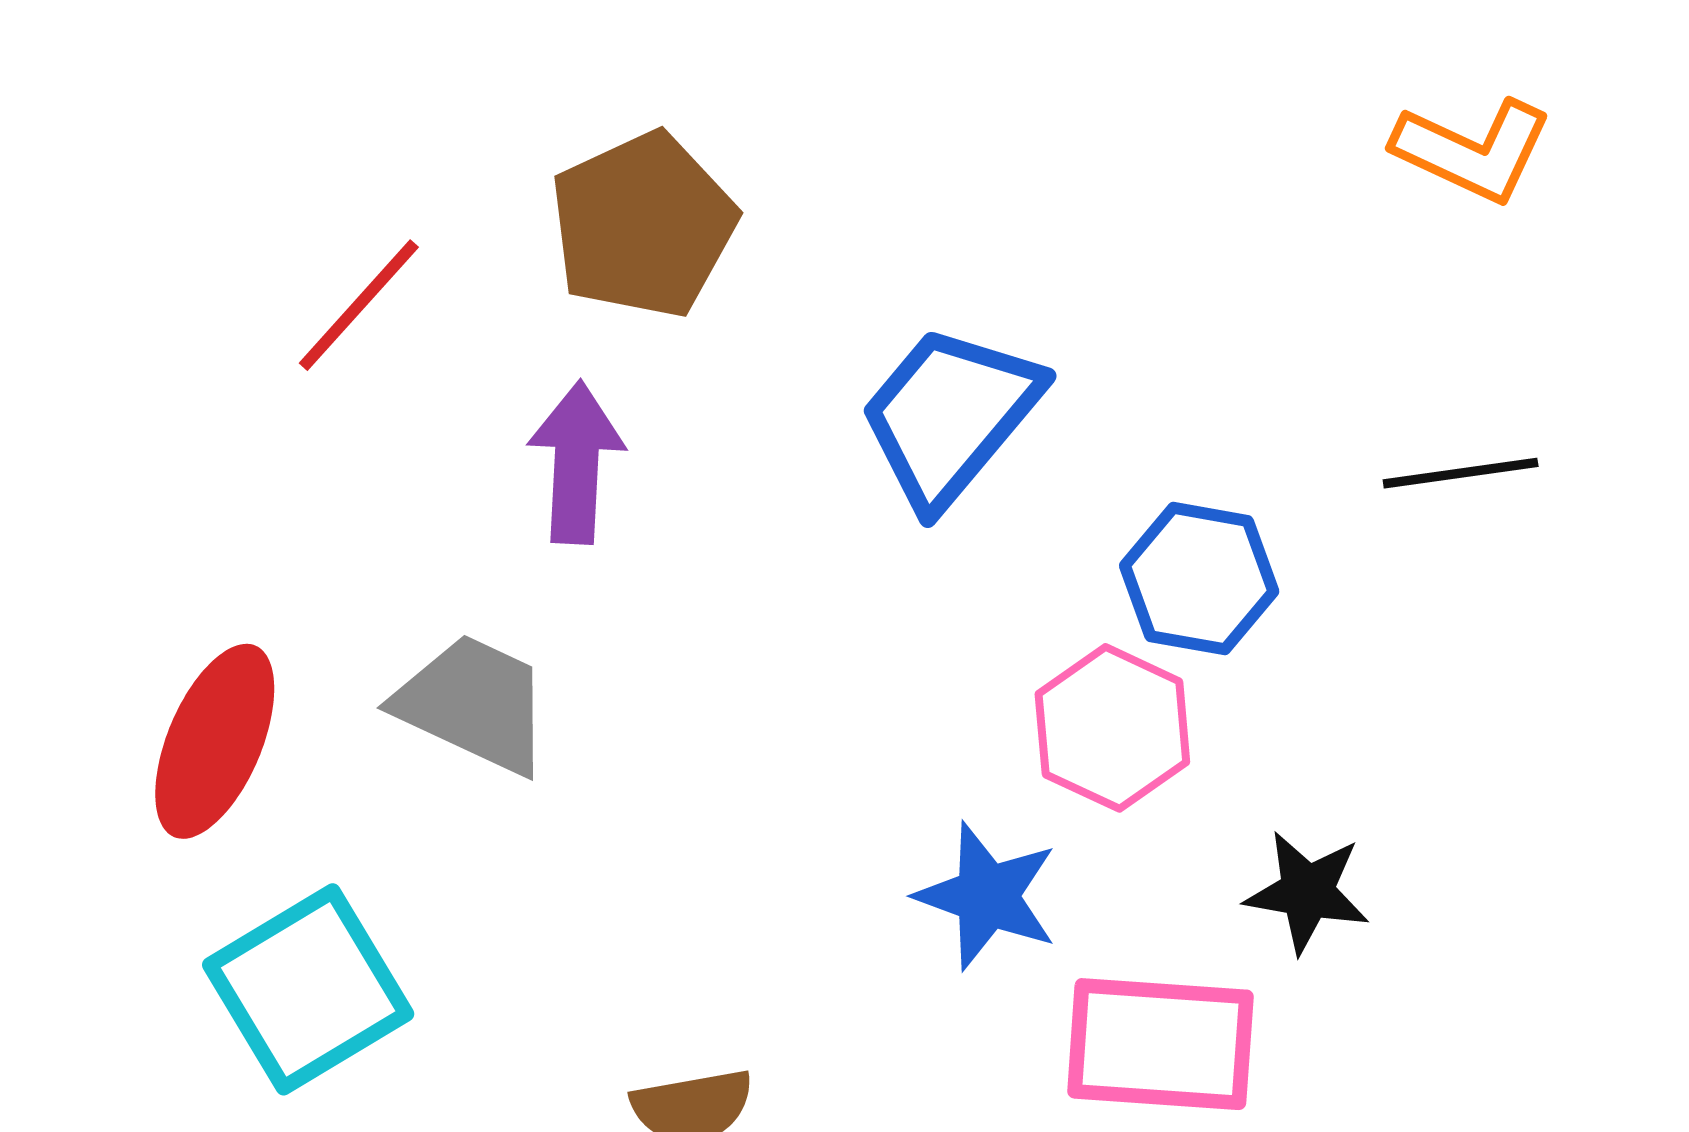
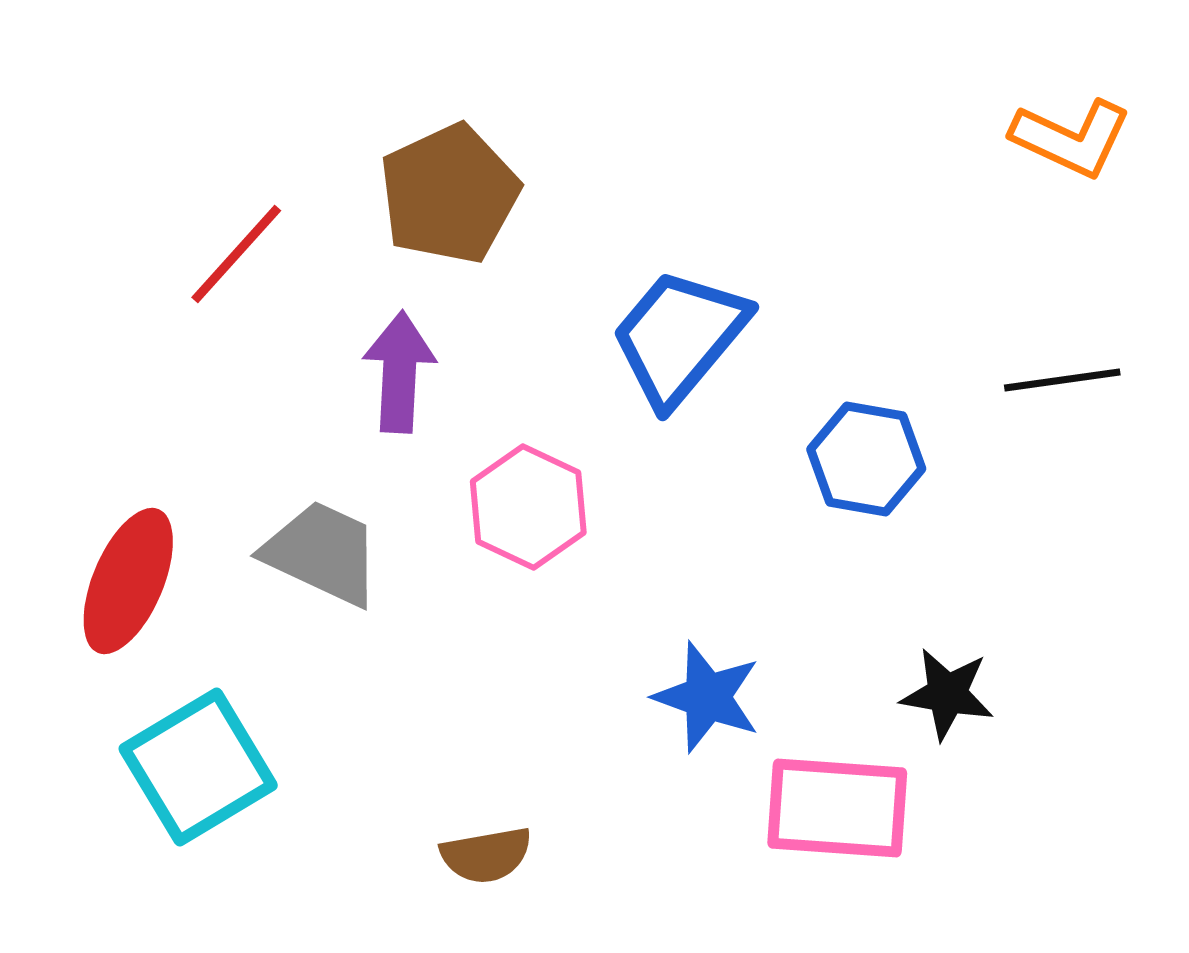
pink hexagon: (1112, 728) -> (528, 507), moved

